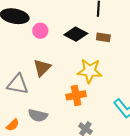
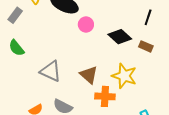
brown triangle: (42, 68) -> (89, 75), moved, turned -48

